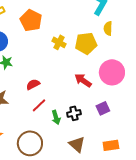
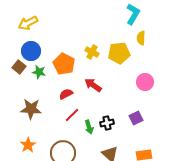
orange pentagon: (31, 20) -> (64, 64), moved
pink circle: (112, 72) -> (145, 82), size x0.7
red arrow: (83, 80) -> (93, 85), moved

